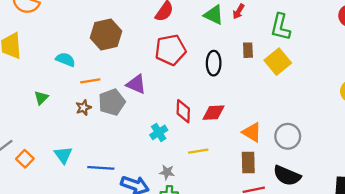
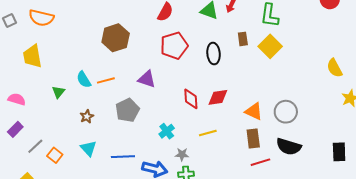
cyan semicircle: (65, 60) -> (84, 80), moved, turned -138
green triangle: (41, 98) -> (58, 92), moved
gray pentagon: (112, 102) -> (127, 110), moved
brown star: (83, 108) -> (87, 116), moved
cyan cross: (159, 132) -> (167, 131), moved

